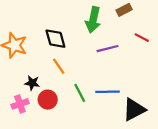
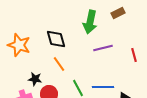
red line: (142, 38) -> (134, 55), moved, turned 48

